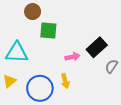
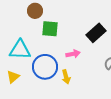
black rectangle: (97, 47) -> (96, 33), moved
blue circle: (40, 88) -> (45, 67), moved

